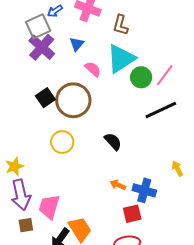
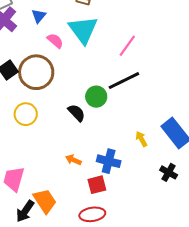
cyan triangle: (121, 59) -> (83, 30), turned -32
green circle: (141, 77) -> (96, 97), moved
orange arrow: (118, 185) -> (73, 160), moved

